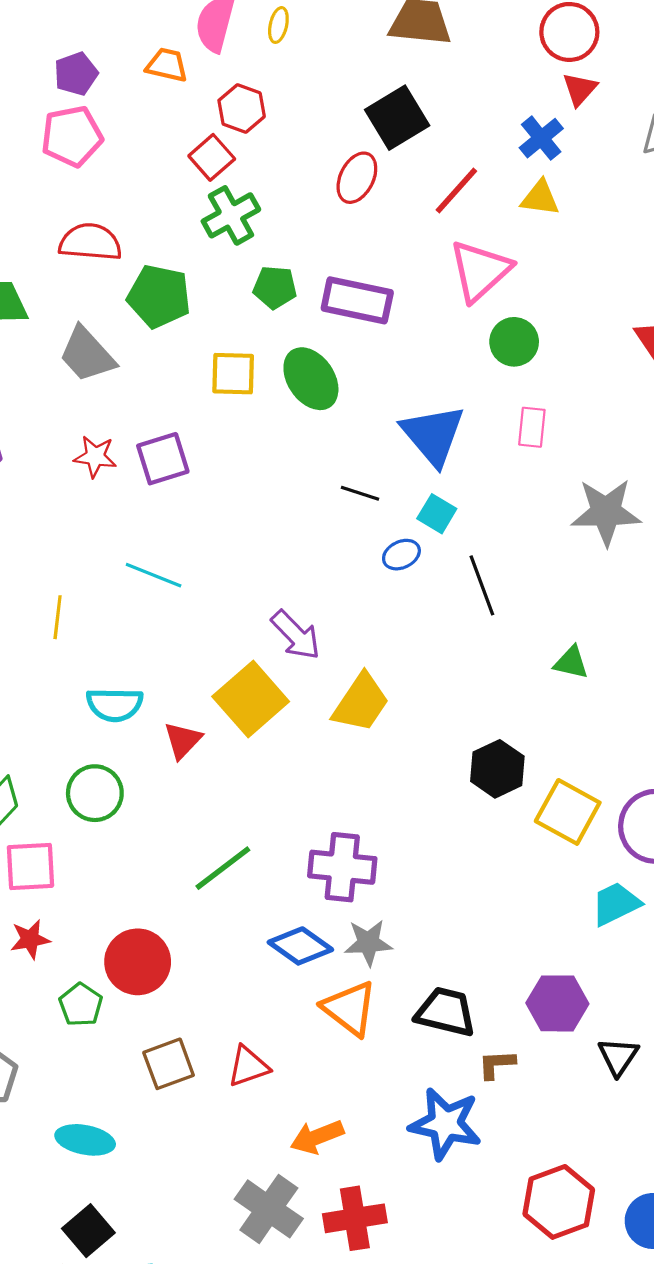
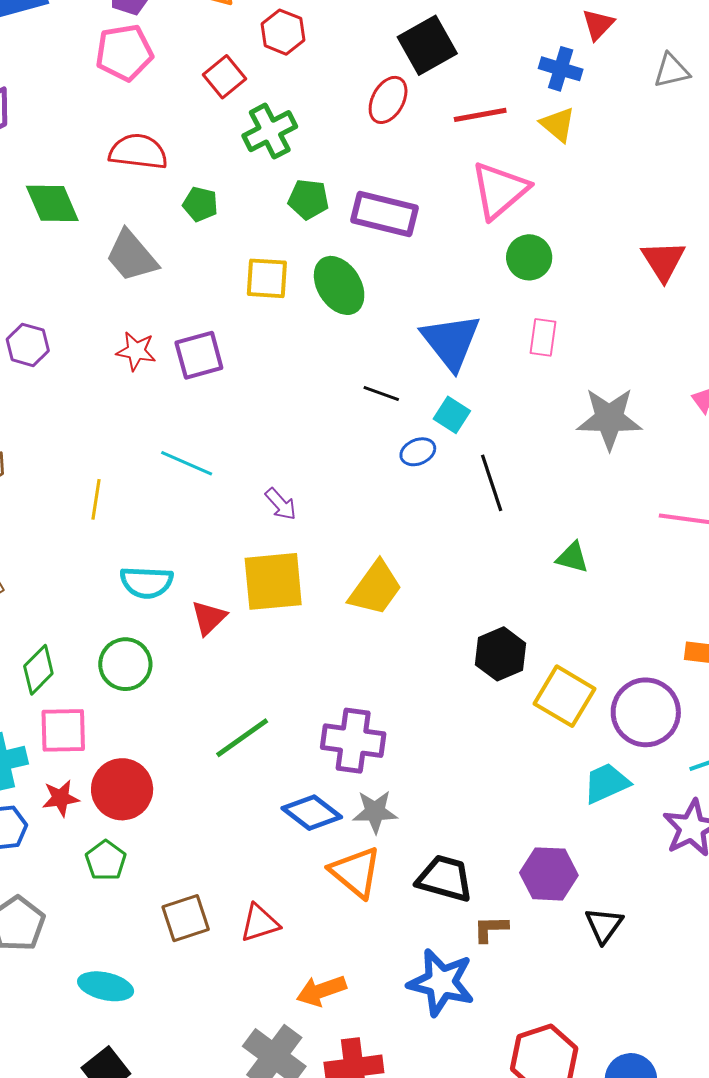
blue cross: (541, 138) -> (561, 69), turned -36
red square: (212, 157) -> (224, 77), moved
red line: (456, 190) -> (480, 115), turned 36
yellow triangle: (540, 198) -> (558, 124), turned 30
green pentagon: (159, 296) -> (200, 204), size x0.6
purple arrow: (296, 635) -> (281, 504), moved, size x0.7
yellow square: (251, 699) -> (273, 581), turned 34
red circle: (138, 962) -> (122, 789), moved

